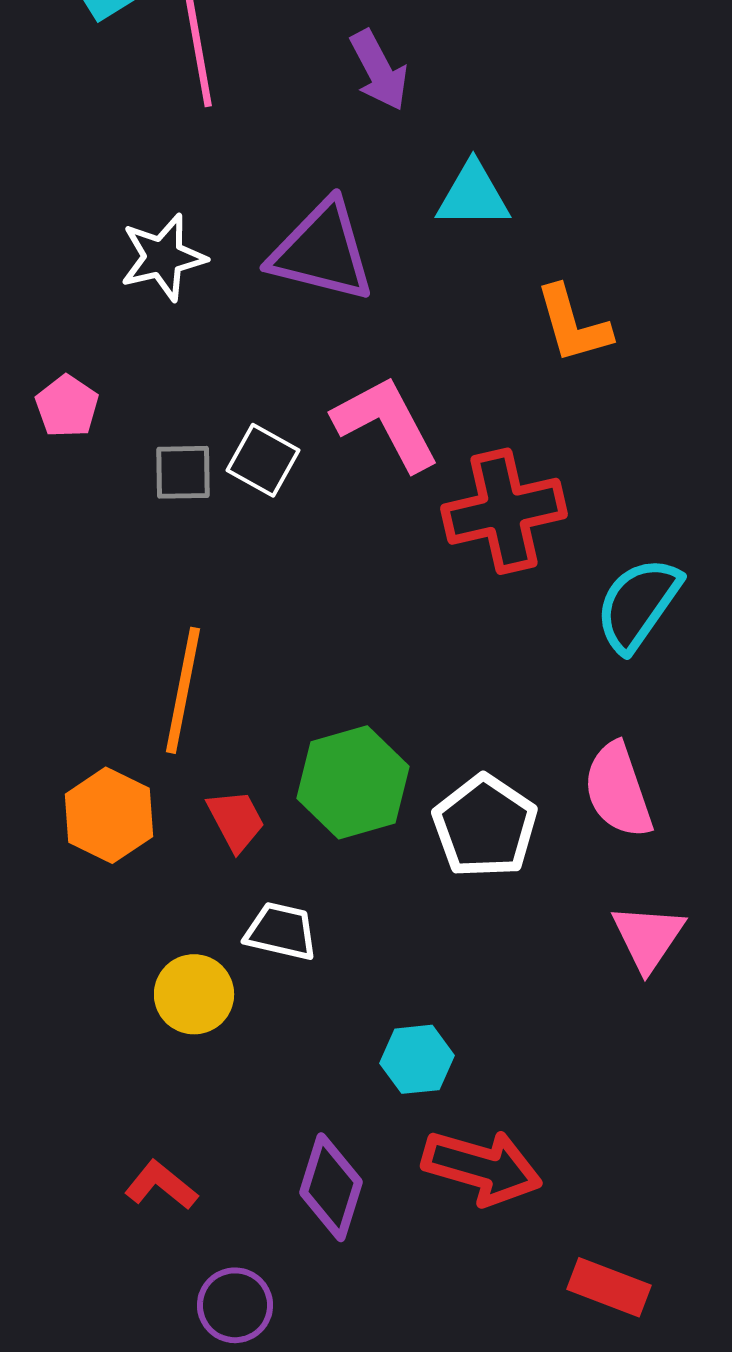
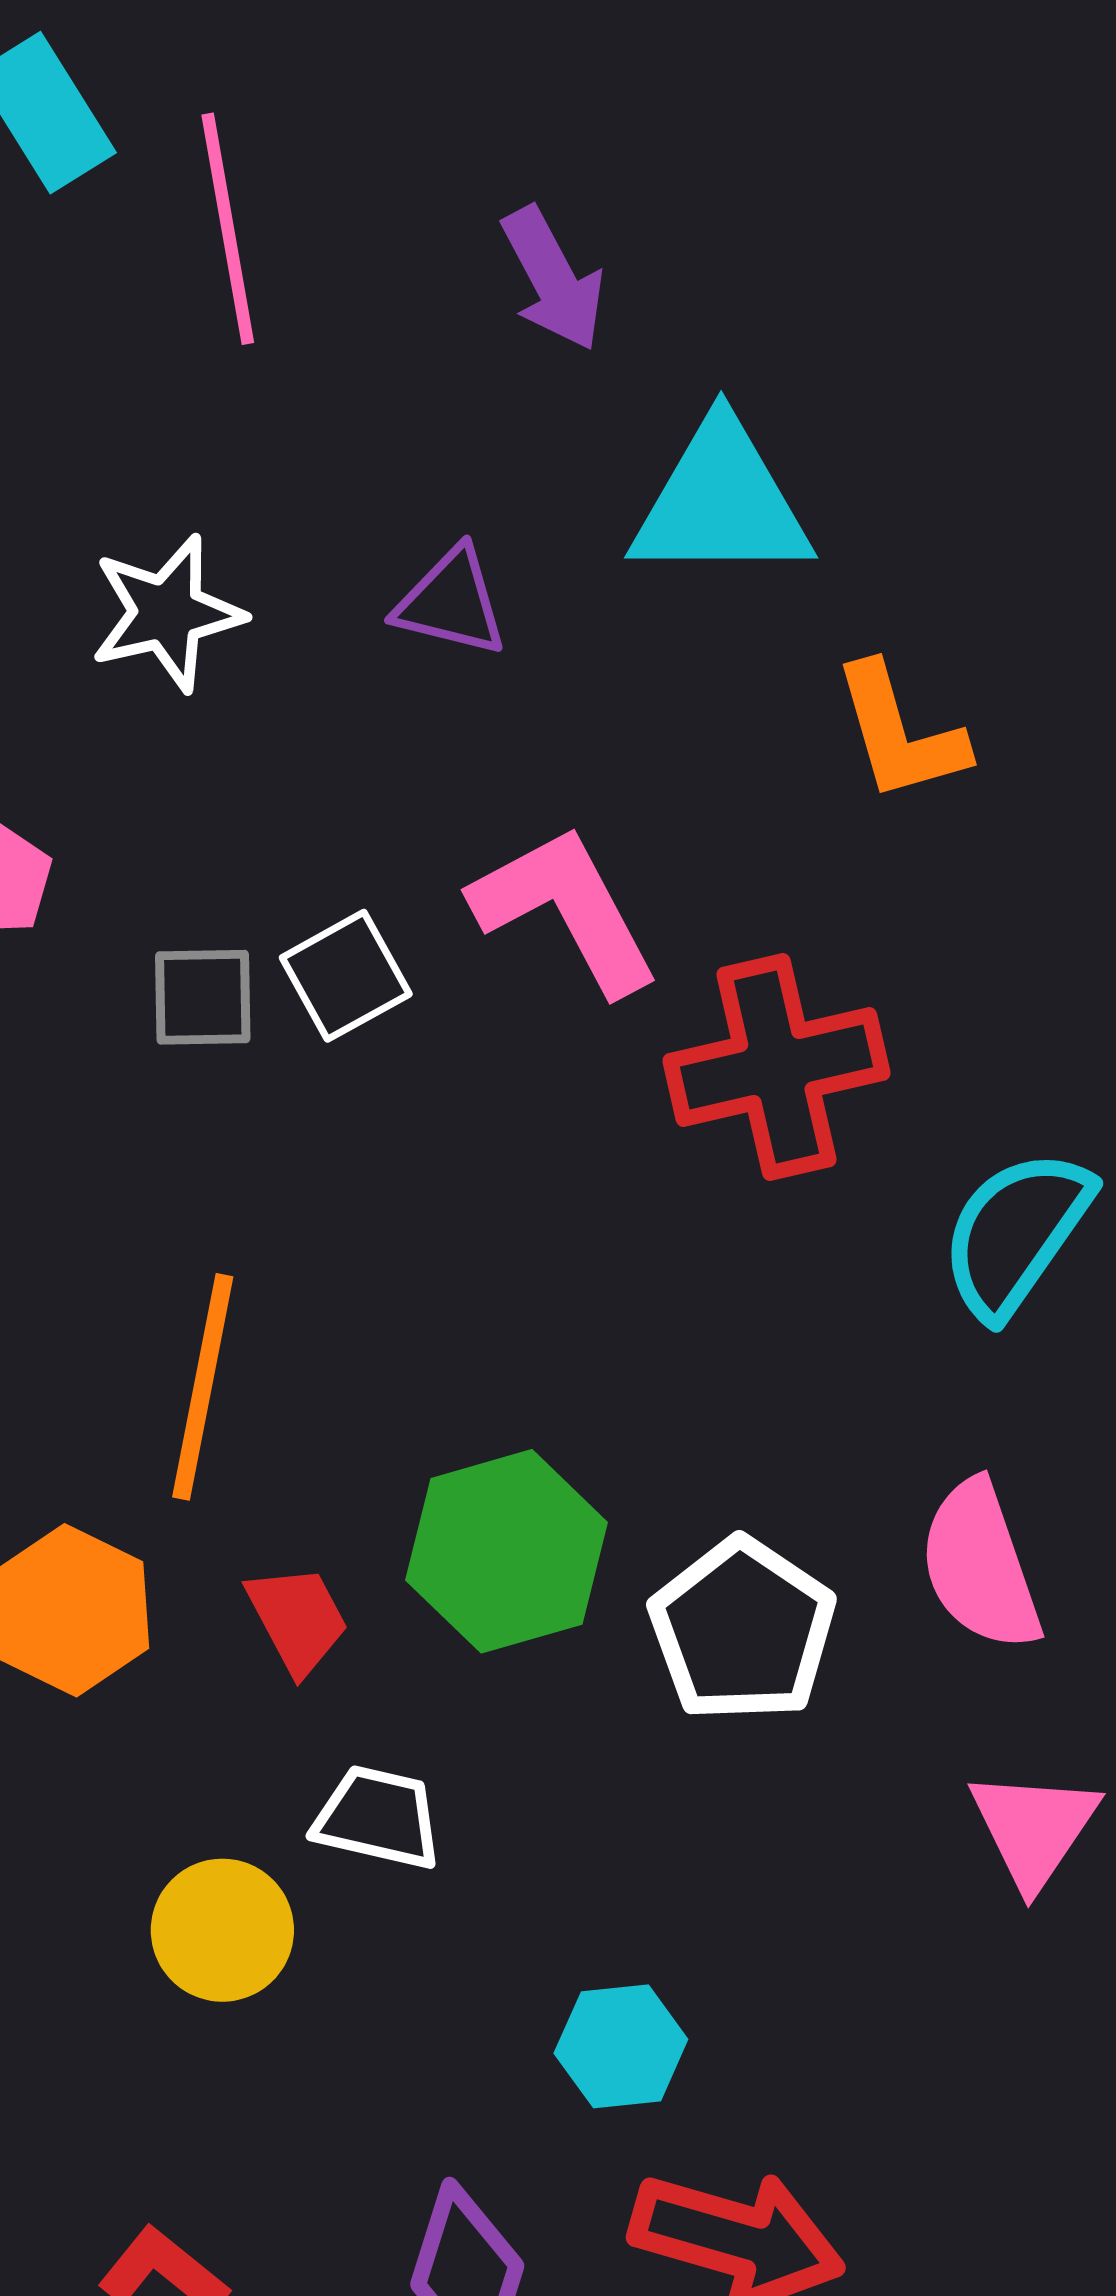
cyan triangle: (473, 195) -> (721, 502), size x1.4
purple triangle: (322, 251) -> (451, 602), size x0.6
white square: (263, 460) -> (346, 976), turned 32

